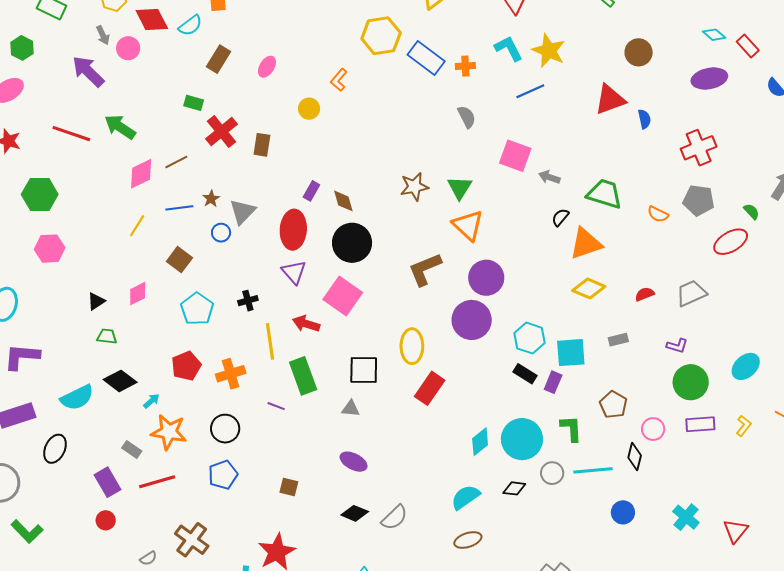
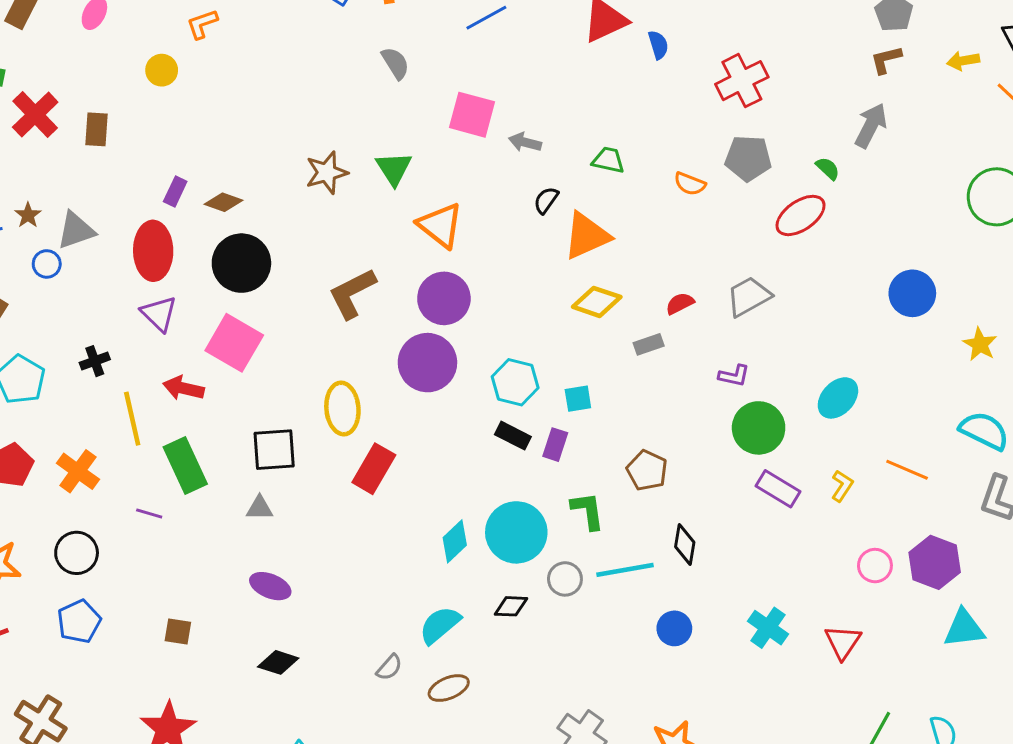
orange L-shape: (339, 80) -> (202, 24), turned 35
green trapezoid: (604, 194) -> (608, 160), size x0.6
brown diamond: (343, 201) -> (223, 202), turned -50
gray triangle: (242, 212) -> (76, 230), turned 32
orange triangle: (468, 225) -> (440, 225), moved
gray rectangle: (618, 340) -> (649, 344), moved
cyan square: (571, 353) -> (578, 399), size x0.6
orange cross: (231, 374) -> (78, 471), turned -32
purple rectangle: (700, 424) -> (778, 489), turned 40
pink circle: (653, 429) -> (875, 566), moved
gray semicircle: (394, 517) -> (389, 667), moved, size x0.7

